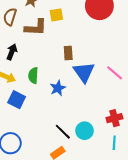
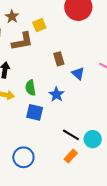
blue triangle: (84, 72) -> (78, 73), size x0.6
blue square: (17, 100) -> (35, 112), moved
cyan circle: (85, 131) -> (93, 139), moved

